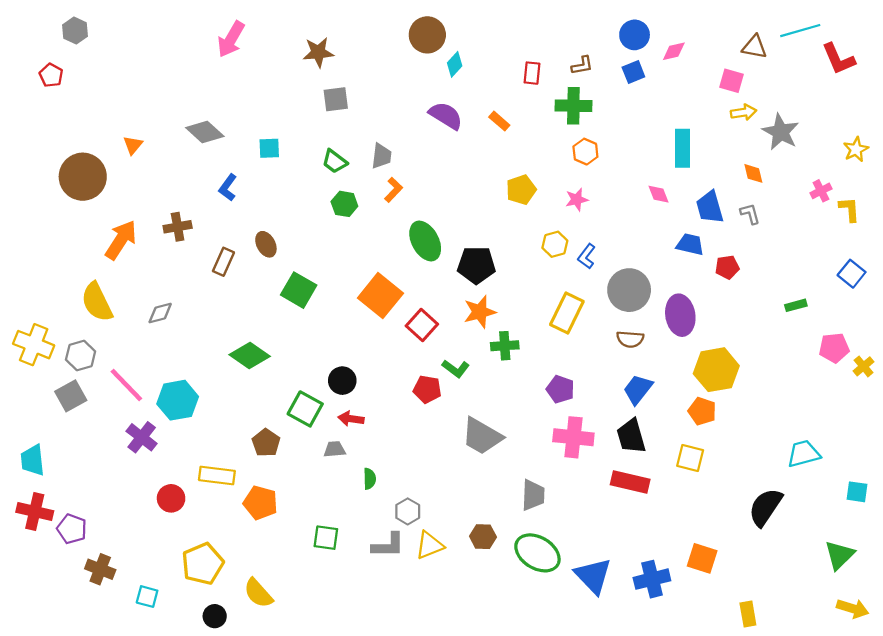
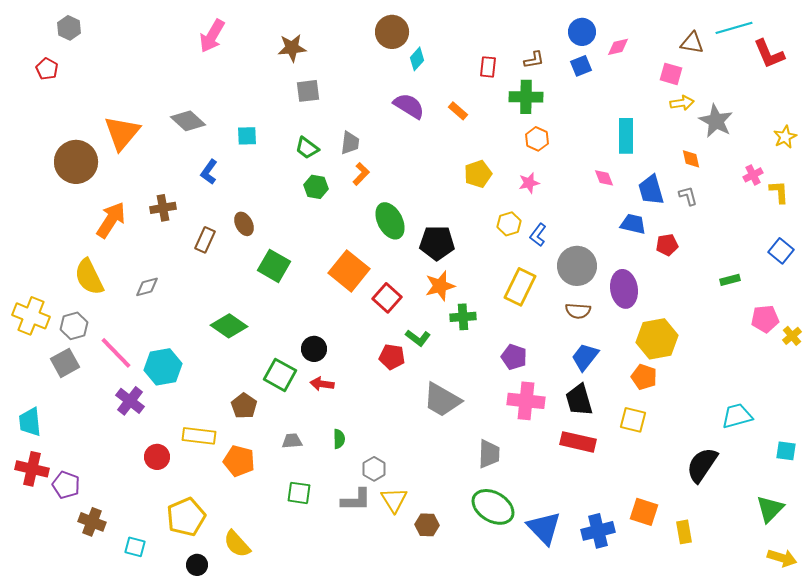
orange triangle: (133, 145) -> (122, 133), size x2.0
gray trapezoid: (335, 449) -> (292, 441), moved
brown hexagon: (483, 537) -> (427, 525), moved
yellow triangle: (430, 545) -> (394, 500), turned -40
yellow rectangle: (748, 614) -> (684, 532), moved

